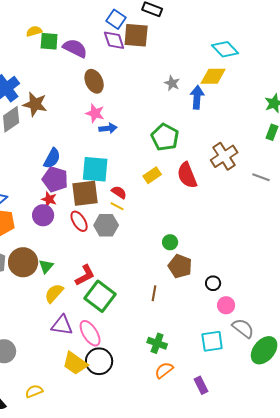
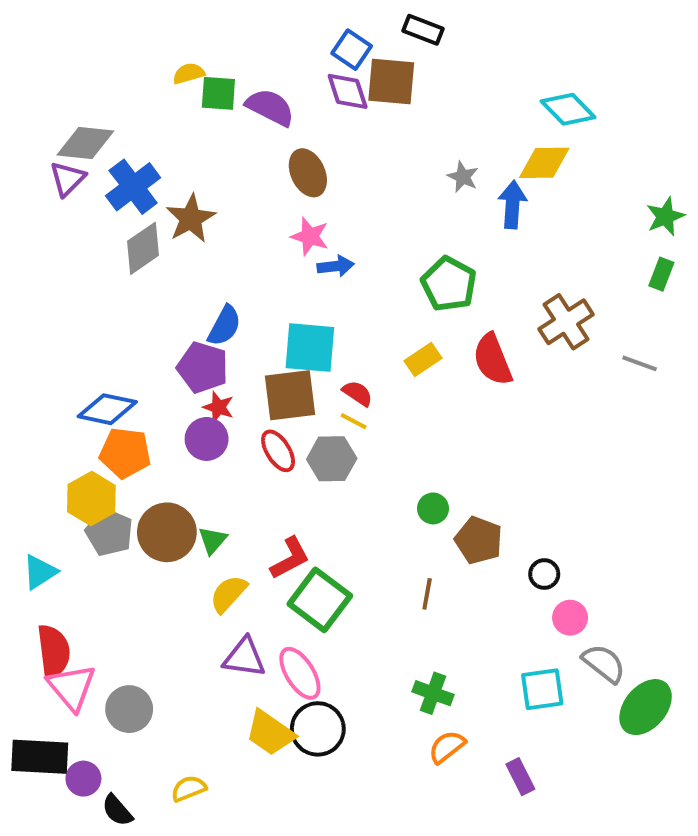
brown star: (35, 104) -> (191, 218), turned 30
purple pentagon: (55, 179) -> (203, 367), moved
green circle: (170, 242) -> (433, 508), moved

